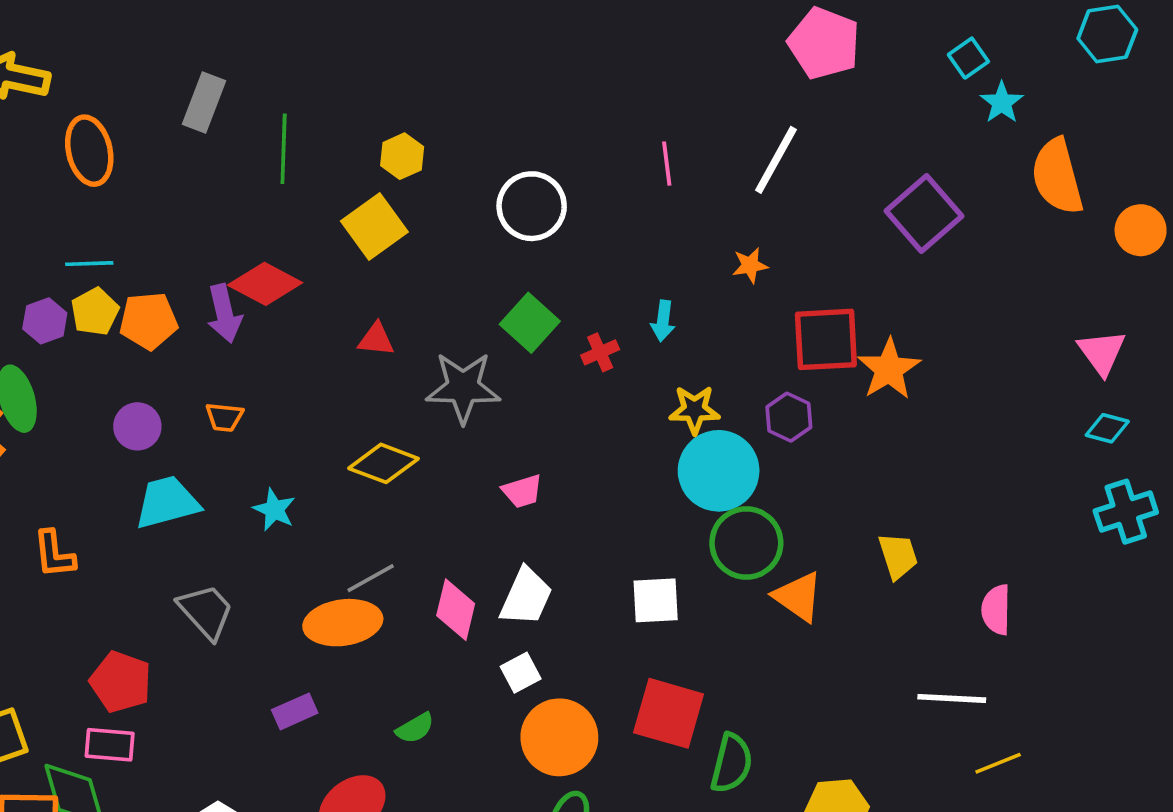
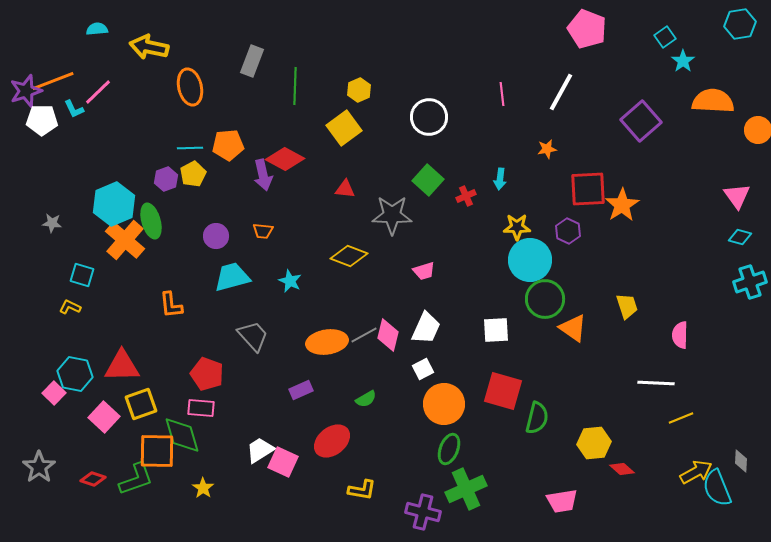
orange semicircle: (1057, 177) -> (713, 101), turned 108
orange pentagon: (148, 321) -> (228, 145), moved
gray line: (371, 578) -> (364, 335), moved

